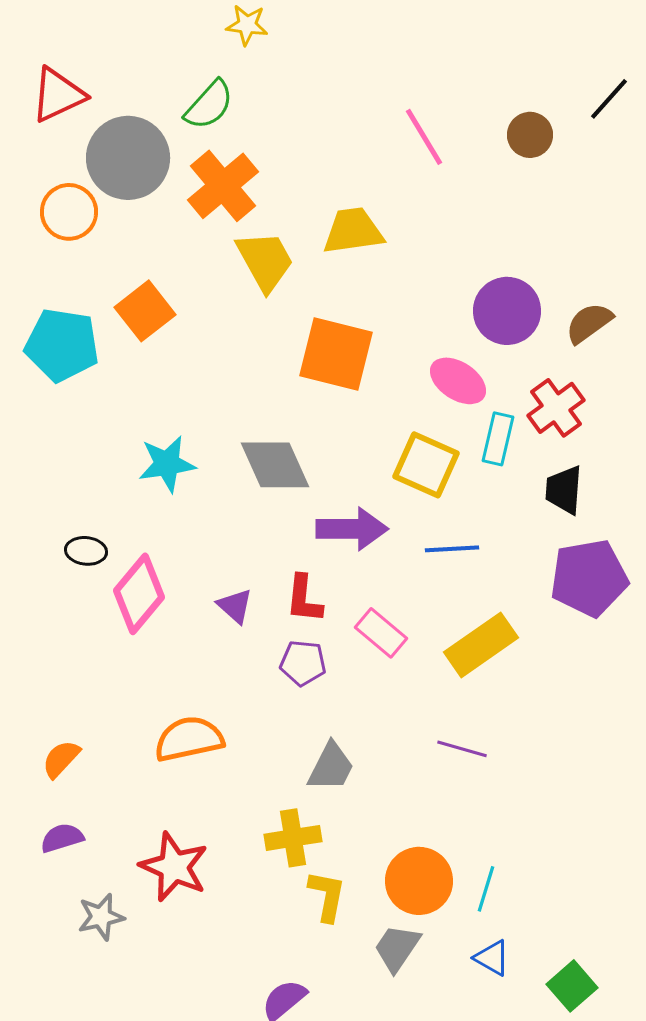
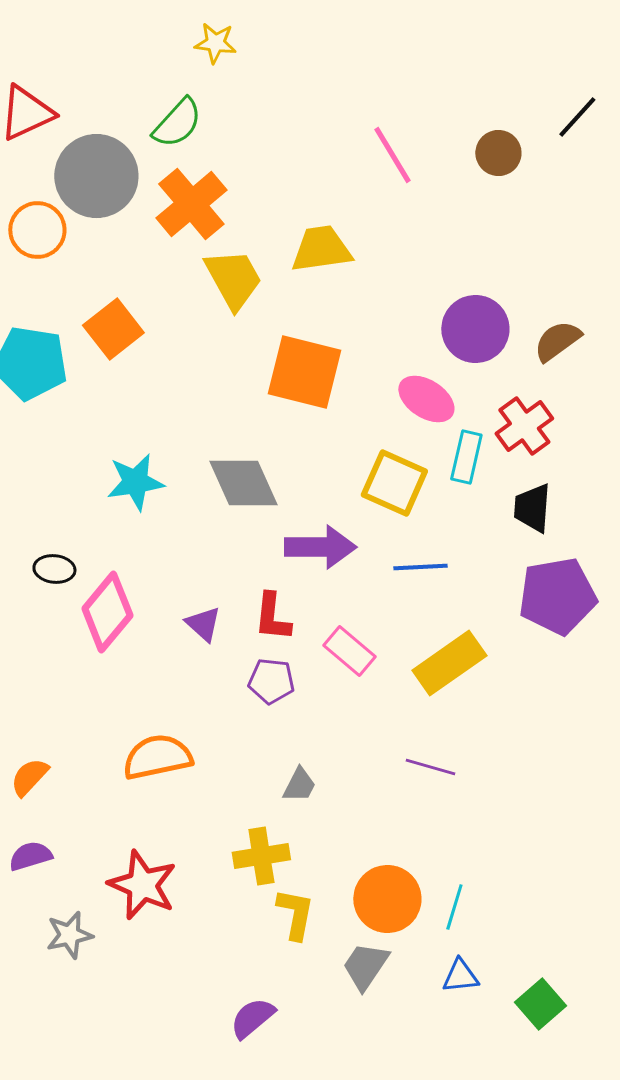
gray trapezoid: (331, 767) -> (299, 785), size x0.7
blue triangle: (492, 958) -> (460, 976), turned -36

